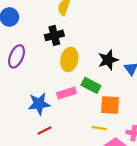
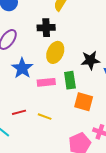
green rectangle: (91, 85) -> (70, 80), turned 42
blue star: (39, 104) -> (22, 68), moved, turned 30
yellow line: (99, 128) -> (45, 117), moved

